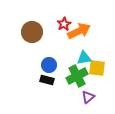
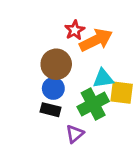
brown circle: (32, 32) -> (56, 64), moved
purple triangle: (88, 97) -> (75, 134), moved

